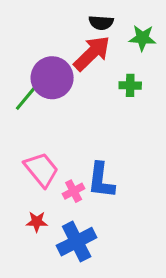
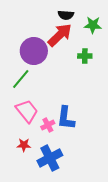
green line: (28, 96) -> (21, 79), moved

